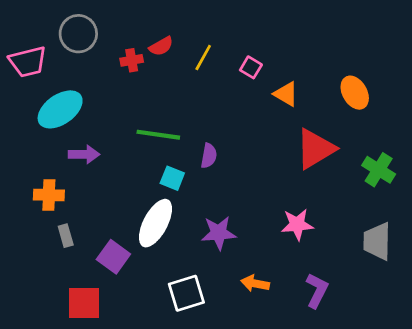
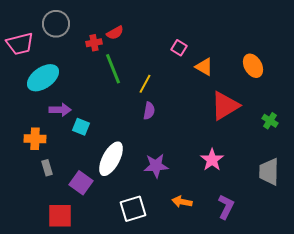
yellow line: (203, 58) -> (145, 84), moved
green line: (158, 135) -> (113, 69), moved, turned 60
green cross: (379, 170) -> (270, 121), size x0.7
cyan square: (172, 178) -> (81, 127), moved
pink star: (297, 224) -> (212, 160), turned -30

